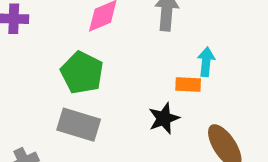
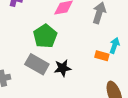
black star: (164, 118) -> (63, 68), moved

